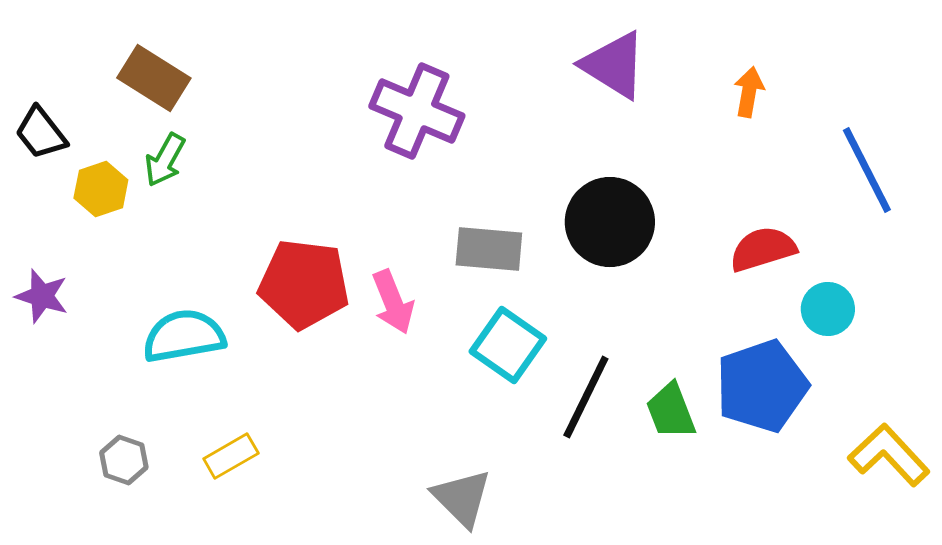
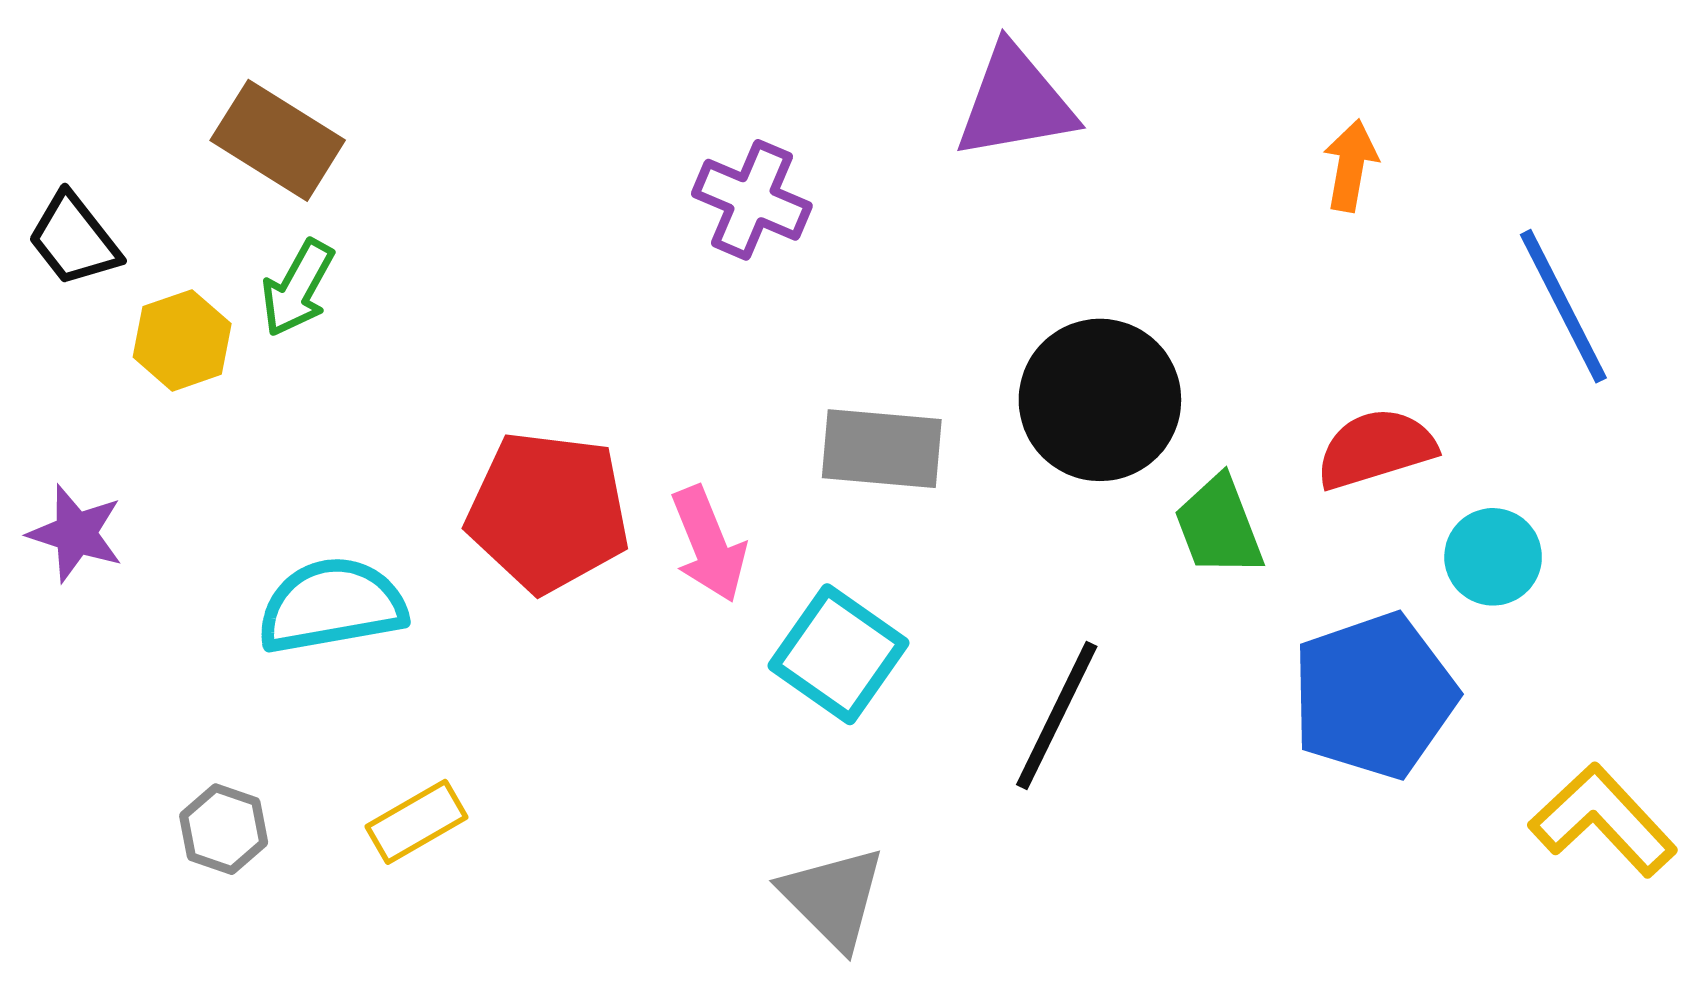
purple triangle: (614, 65) -> (1015, 102), moved, turned -42
purple cross: (417, 111) -> (752, 200), size x0.7
cyan square: (508, 345) -> (838, 654), moved
green trapezoid: (671, 411) -> (1219, 526), moved

